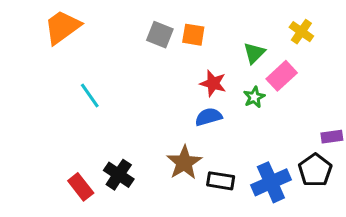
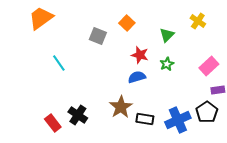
gray square: (160, 35) -> (98, 36), moved
orange square: (193, 35) -> (127, 23), turned 35
pink rectangle: (282, 76) -> (209, 66), moved

